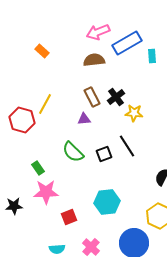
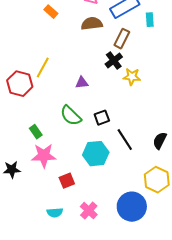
orange rectangle: (42, 51) -> (51, 12), moved
brown rectangle: (92, 97) -> (122, 39), moved, turned 54
black line: (127, 146) -> (125, 140), moved
cyan hexagon: (107, 202) -> (96, 154), moved

